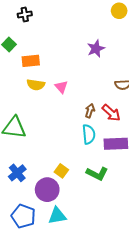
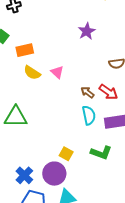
yellow semicircle: (36, 85) -> (32, 73), turned 30
brown arrow: (90, 111) -> (87, 92), turned -64
blue cross: (17, 173) -> (24, 175), moved

